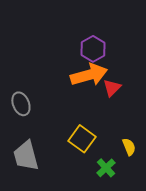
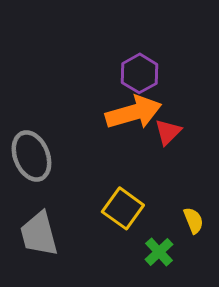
gray ellipse: (21, 104) -> (31, 156), size x1.4

